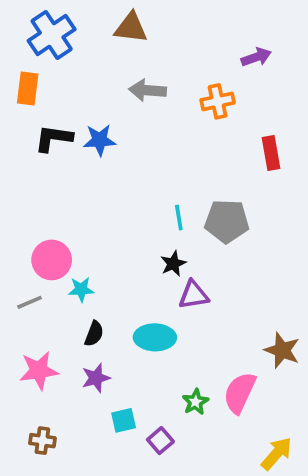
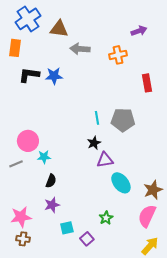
brown triangle: (131, 28) -> (59, 29), moved
cyan ellipse: (155, 337) -> (121, 183), moved, turned 50
brown star: (282, 350) -> (153, 190), turned 30
pink star: (39, 371) -> (21, 217), moved
pink semicircle: (240, 393) -> (147, 216), moved

